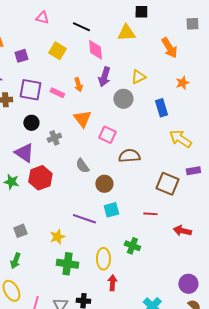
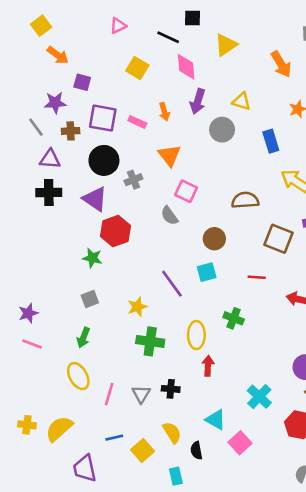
black square: (141, 12) -> (193, 18), moved
pink triangle: (42, 18) -> (118, 26), turned -40
yellow triangle: (126, 33) -> (226, 45), turned -30
purple square: (21, 56) -> (82, 82), moved, turned 32
yellow triangle: (138, 77) -> (241, 101), turned 42
black circle: (31, 123) -> (104, 160), size x1.5
pink square: (107, 135) -> (186, 191), moved
brown semicircle: (129, 156) -> (245, 200), moved
green star: (11, 182) -> (92, 258), moved
brown circle: (104, 184) -> (214, 239), moved
purple line: (84, 219) -> (172, 284), turned 35

